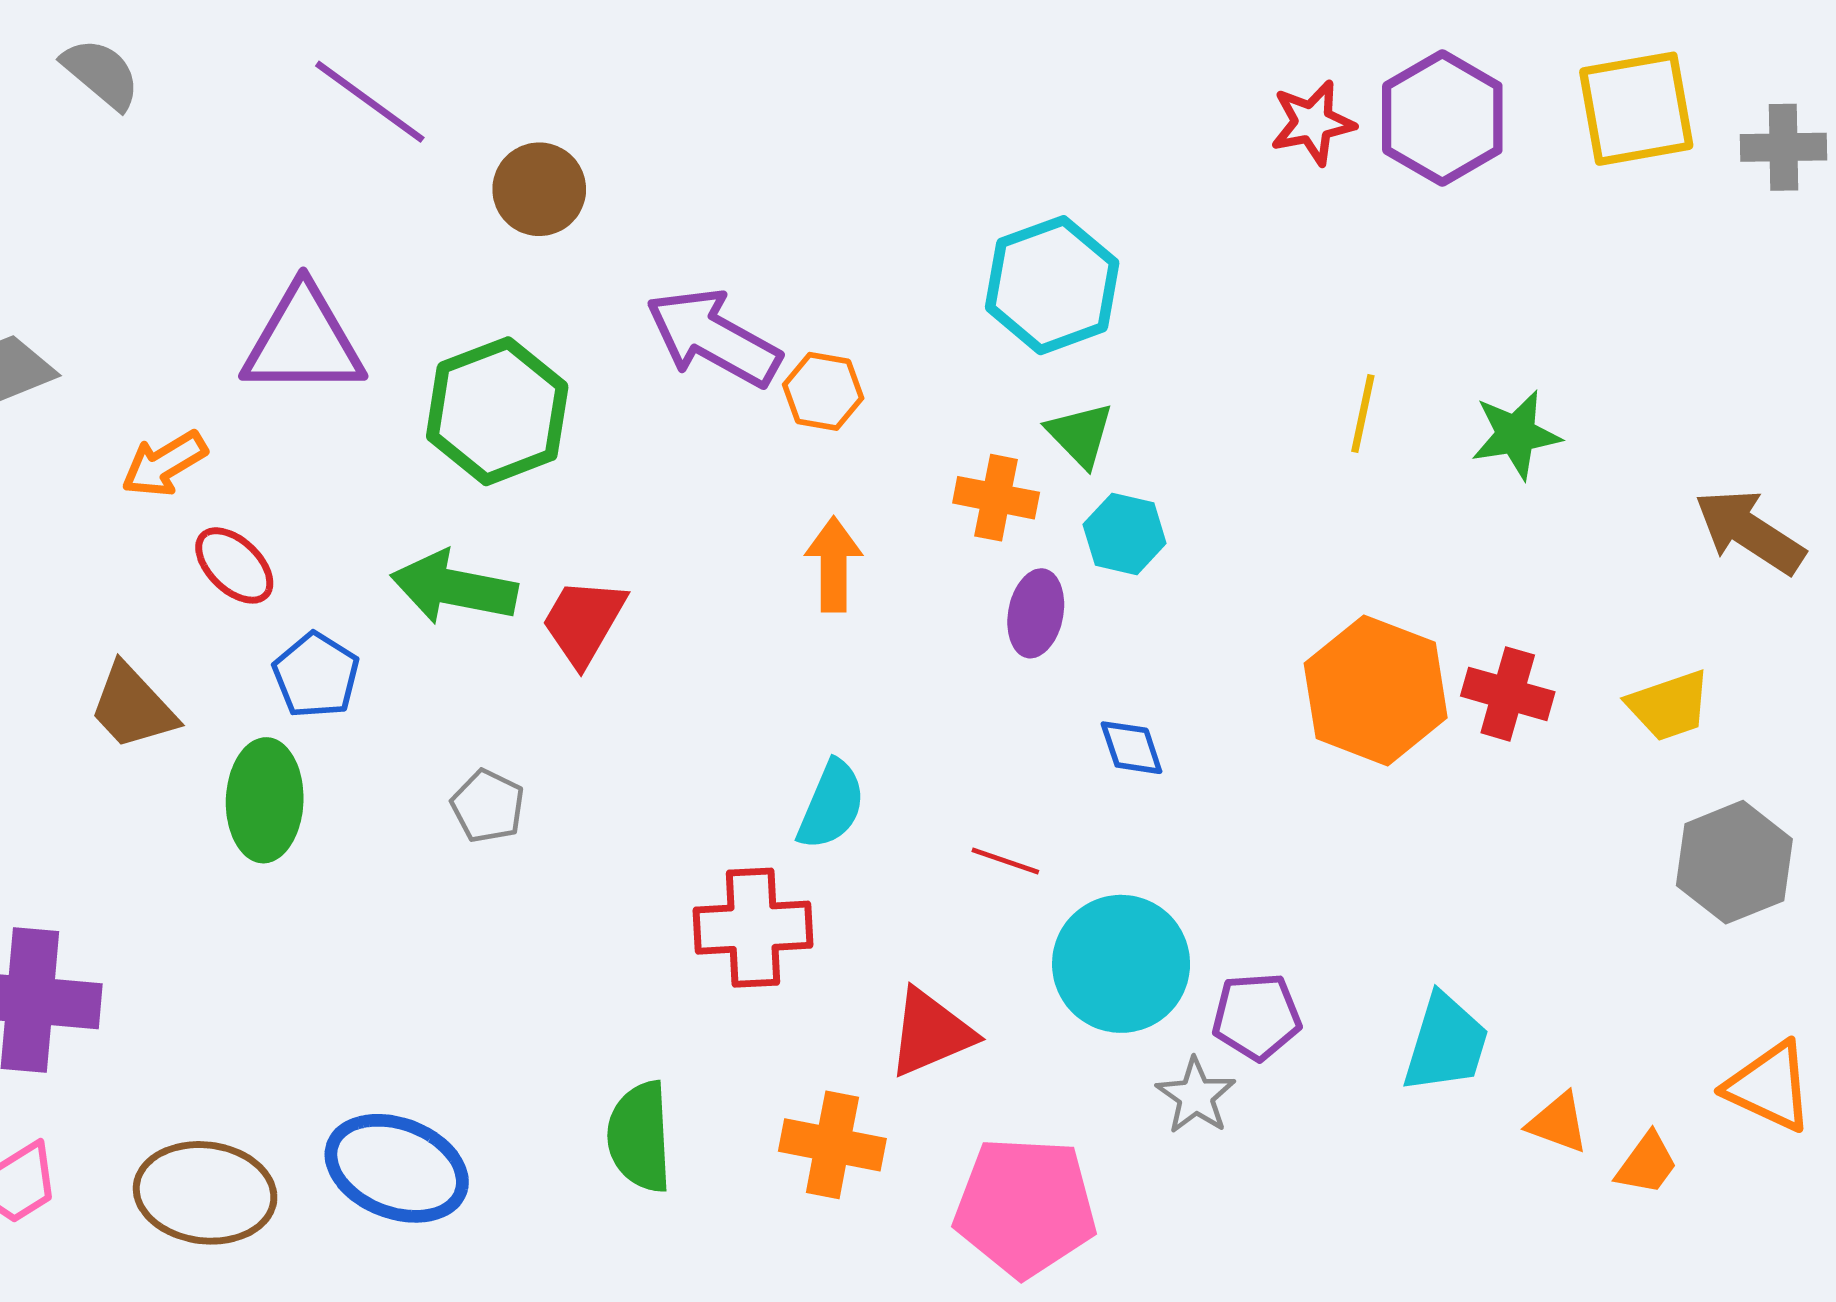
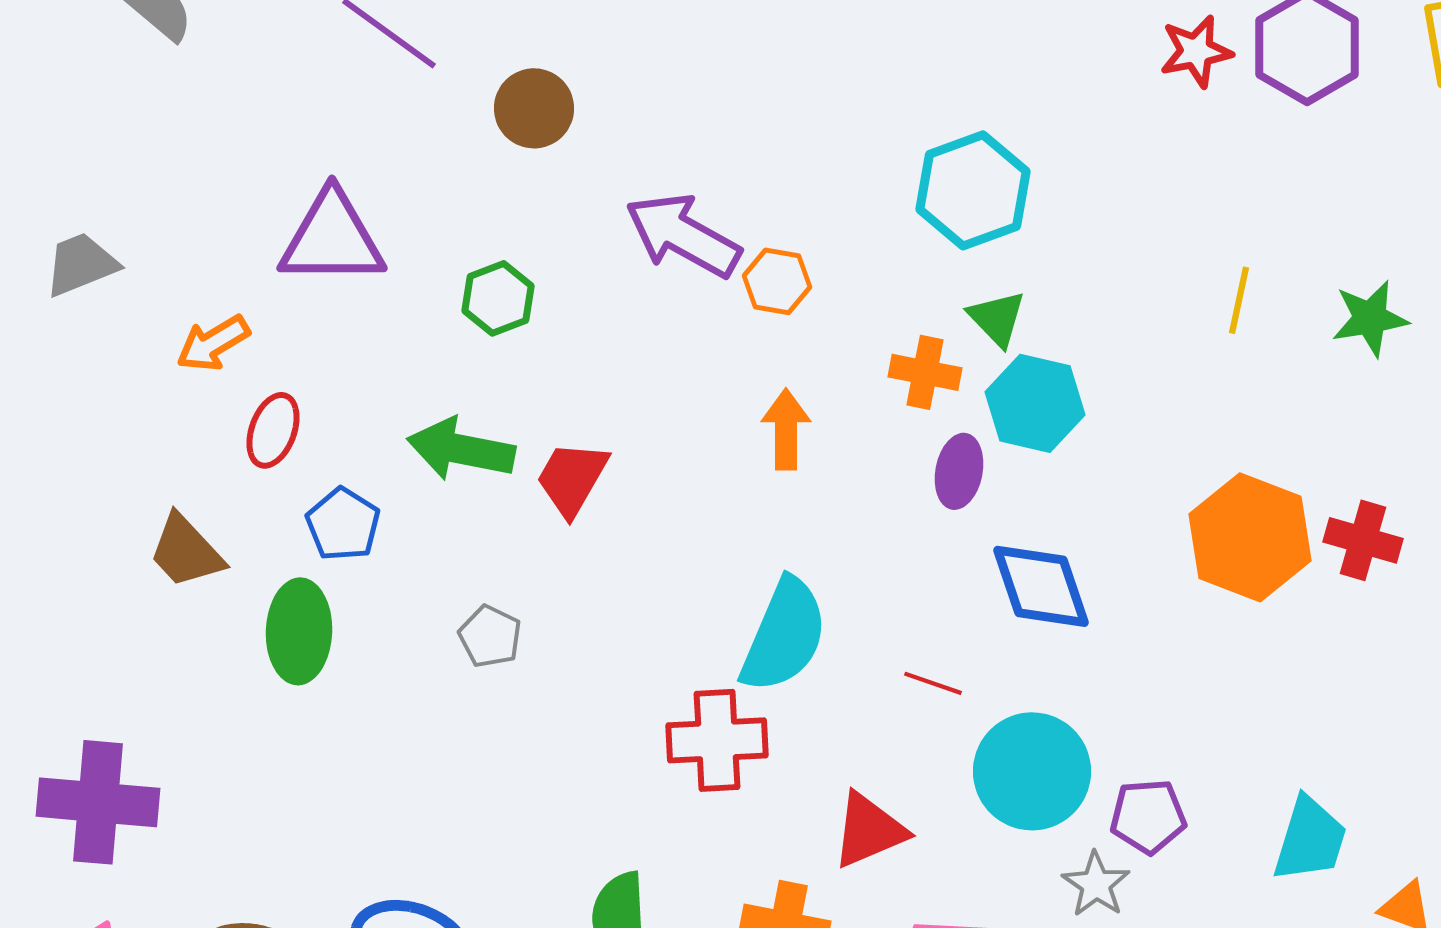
green hexagon: (497, 411) -> (498, 298), size x0.6
cyan hexagon: (1125, 534) -> (1035, 403), size x1.4
red ellipse: (234, 565) -> (273, 430), turned 66
blue diamond: (1132, 748) -> (1041, 586), size x1.8
cyan semicircle: (831, 805) -> (784, 635), size x1.5

